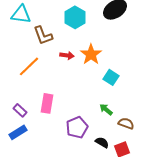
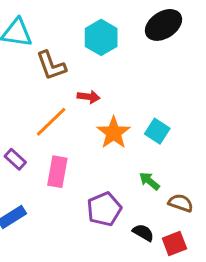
orange star: (91, 54) -> (114, 133), moved
orange line: (29, 66) -> (51, 122), moved
purple rectangle: (20, 110) -> (15, 159), moved

